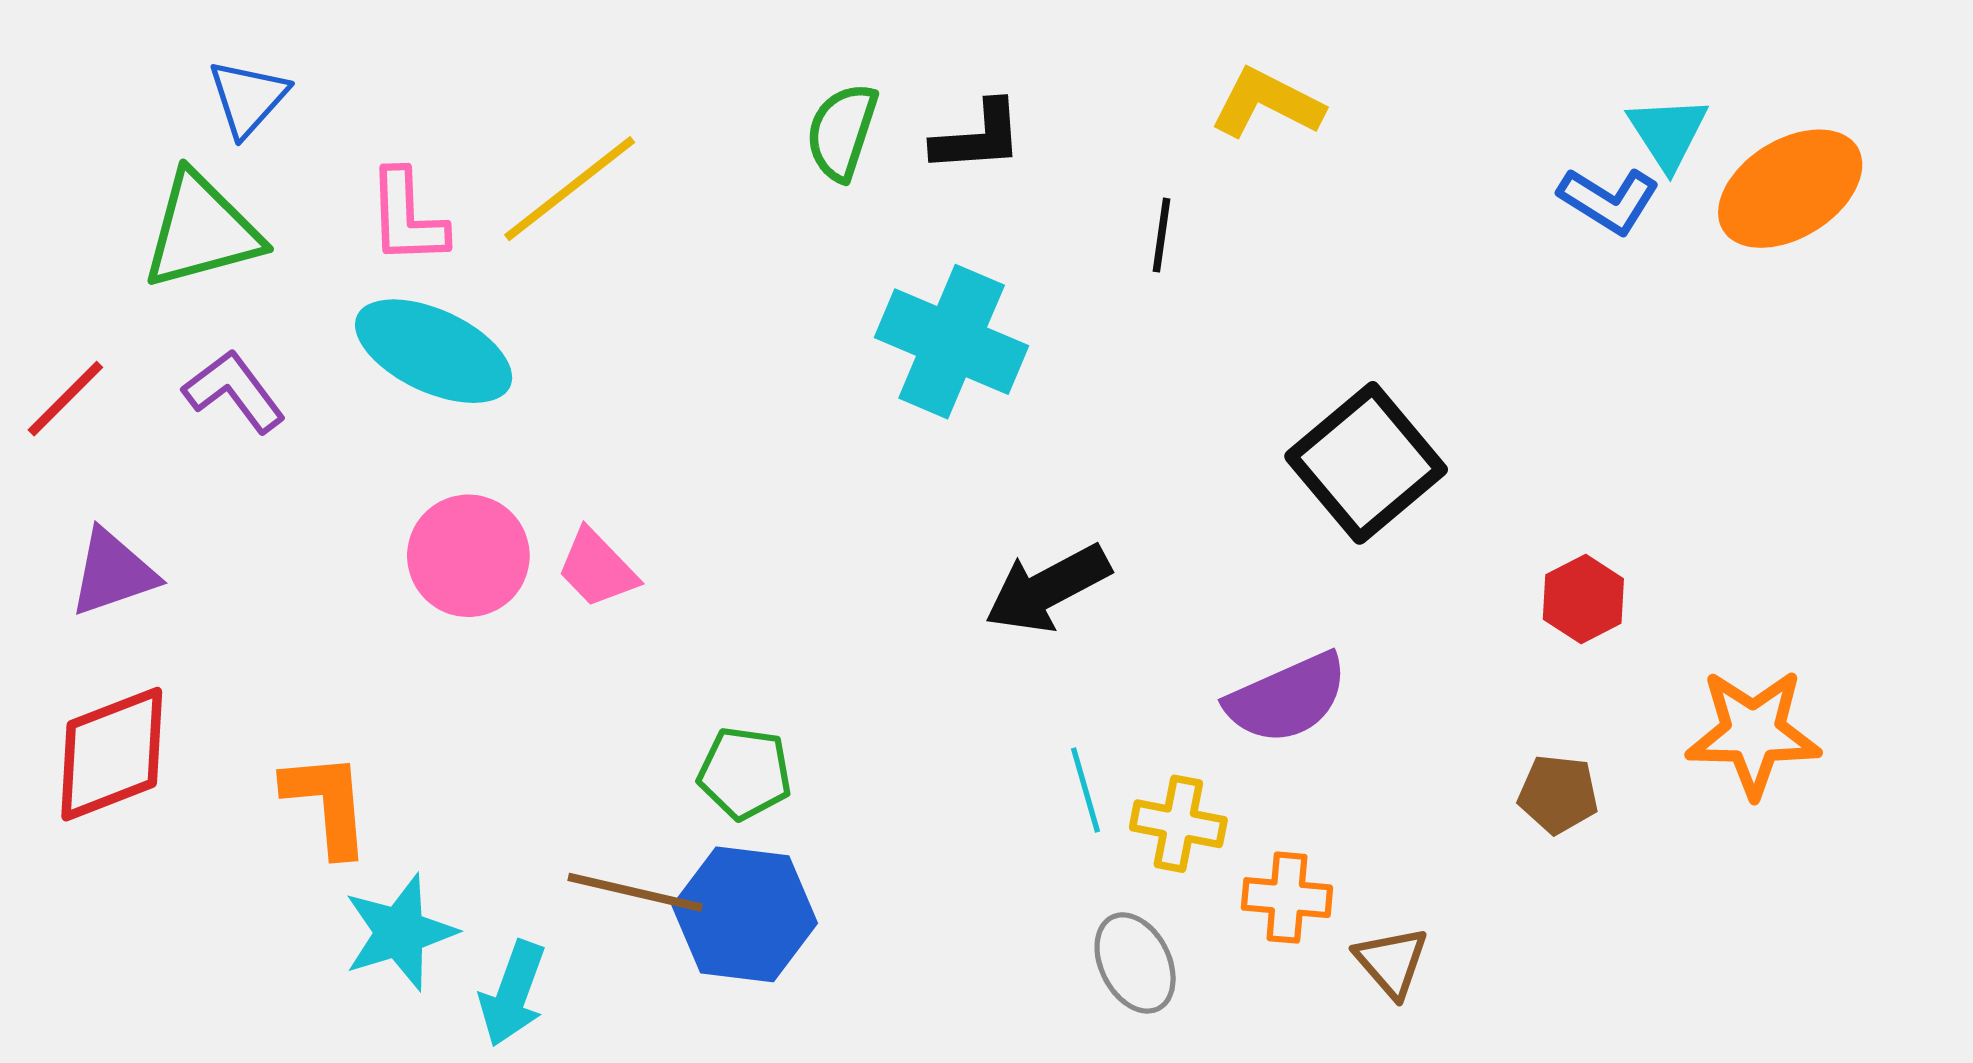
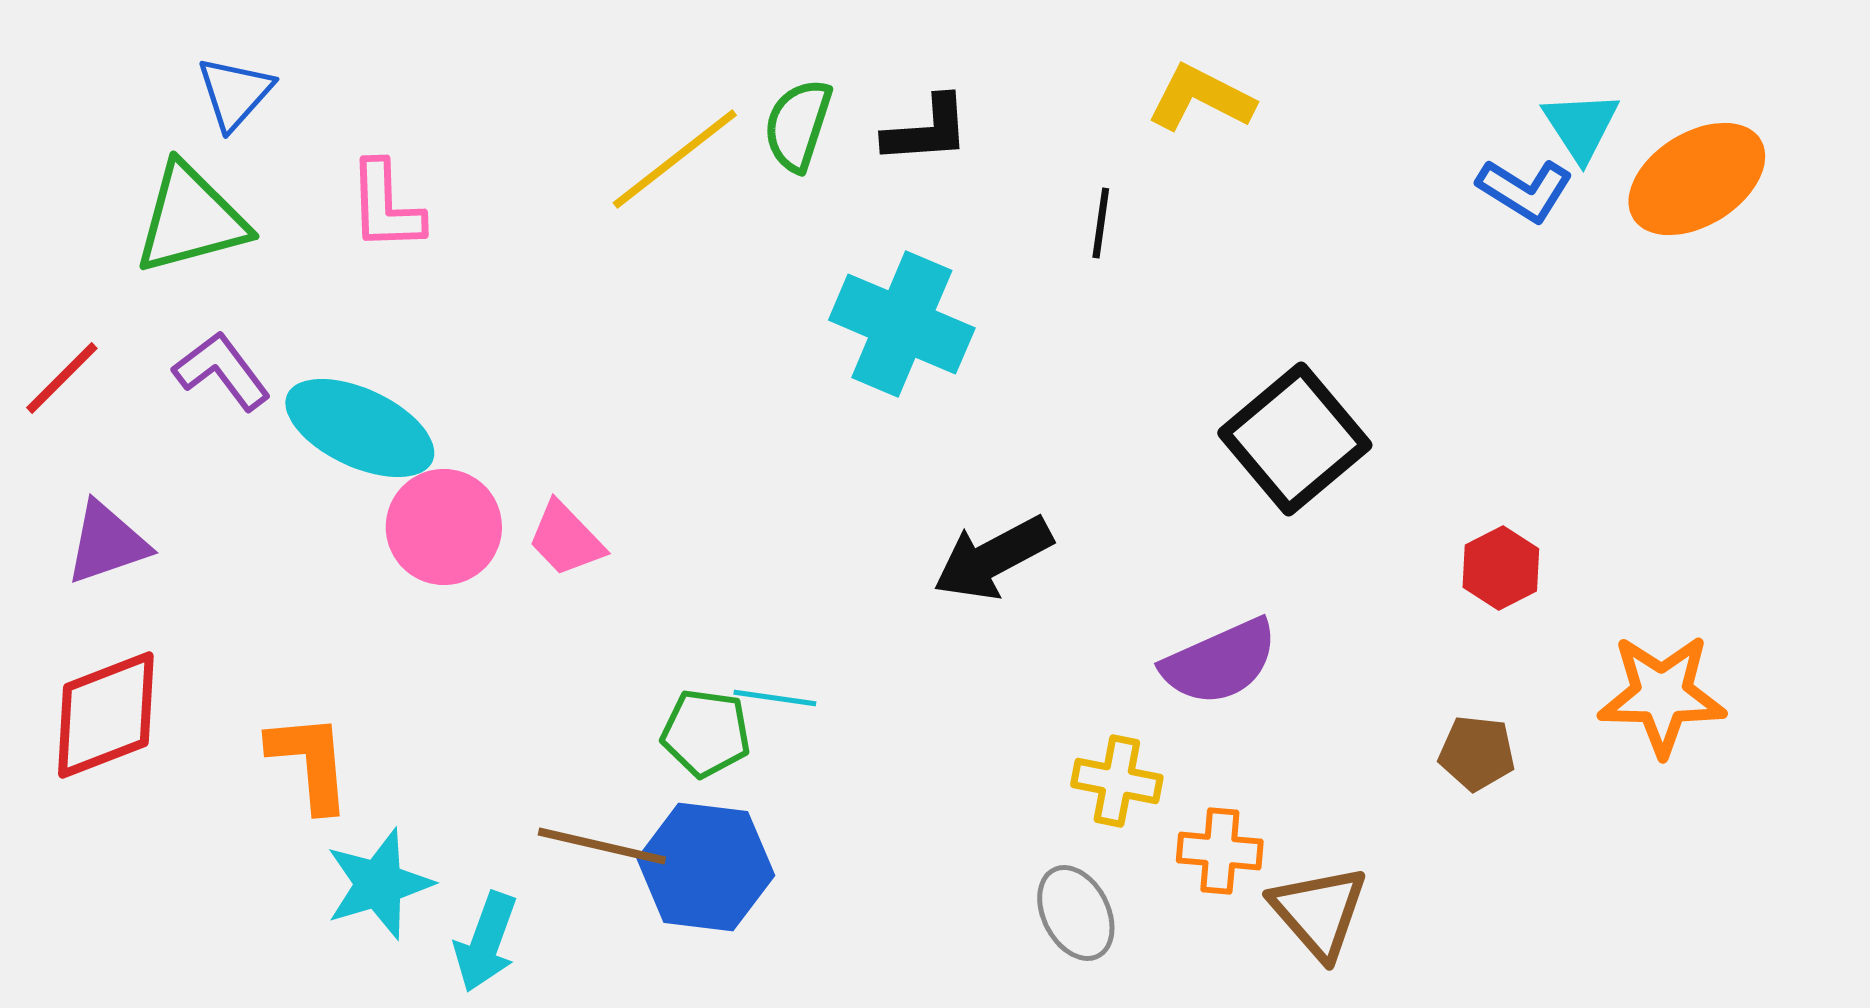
yellow line: (570, 189) -> (675, 159), moved
cyan ellipse: (434, 351) -> (360, 428), moved
cyan line: (1085, 790) -> (775, 698), moved, turned -66
brown triangle: (1391, 962) -> (1319, 912), size x1.4

